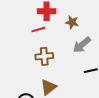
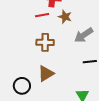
brown star: (72, 22) -> (65, 17), moved

